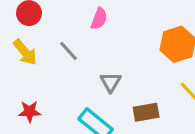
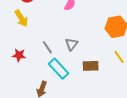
gray line: (69, 51) -> (47, 47), moved

